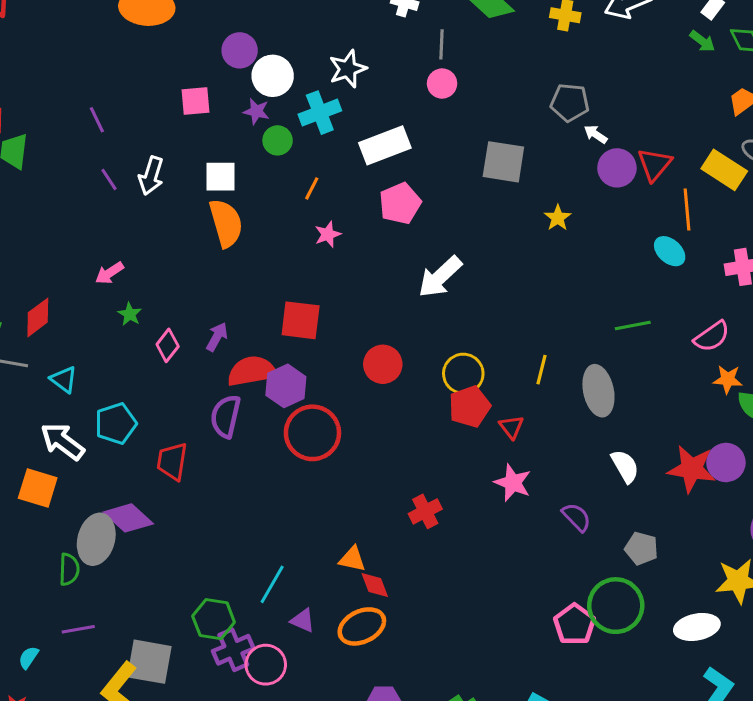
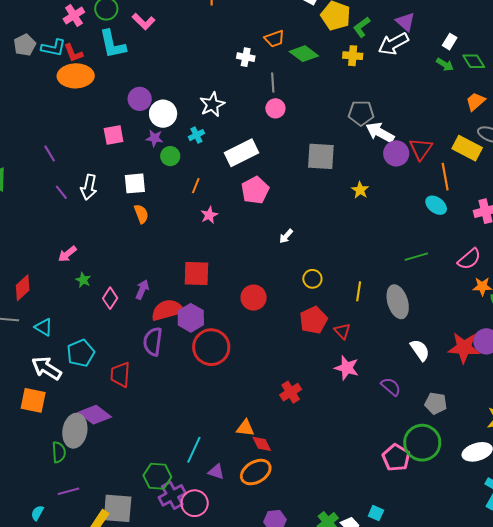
cyan cross: (320, 113) -> (196, 135), size x0.6
white arrow: (596, 134) -> (380, 133), size x1.8
orange semicircle: (226, 223) -> (141, 214), size x0.6
white arrow: (440, 277) -> (286, 236), size x0.5
yellow circle: (463, 374) -> (312, 279), moved, size x0.7

